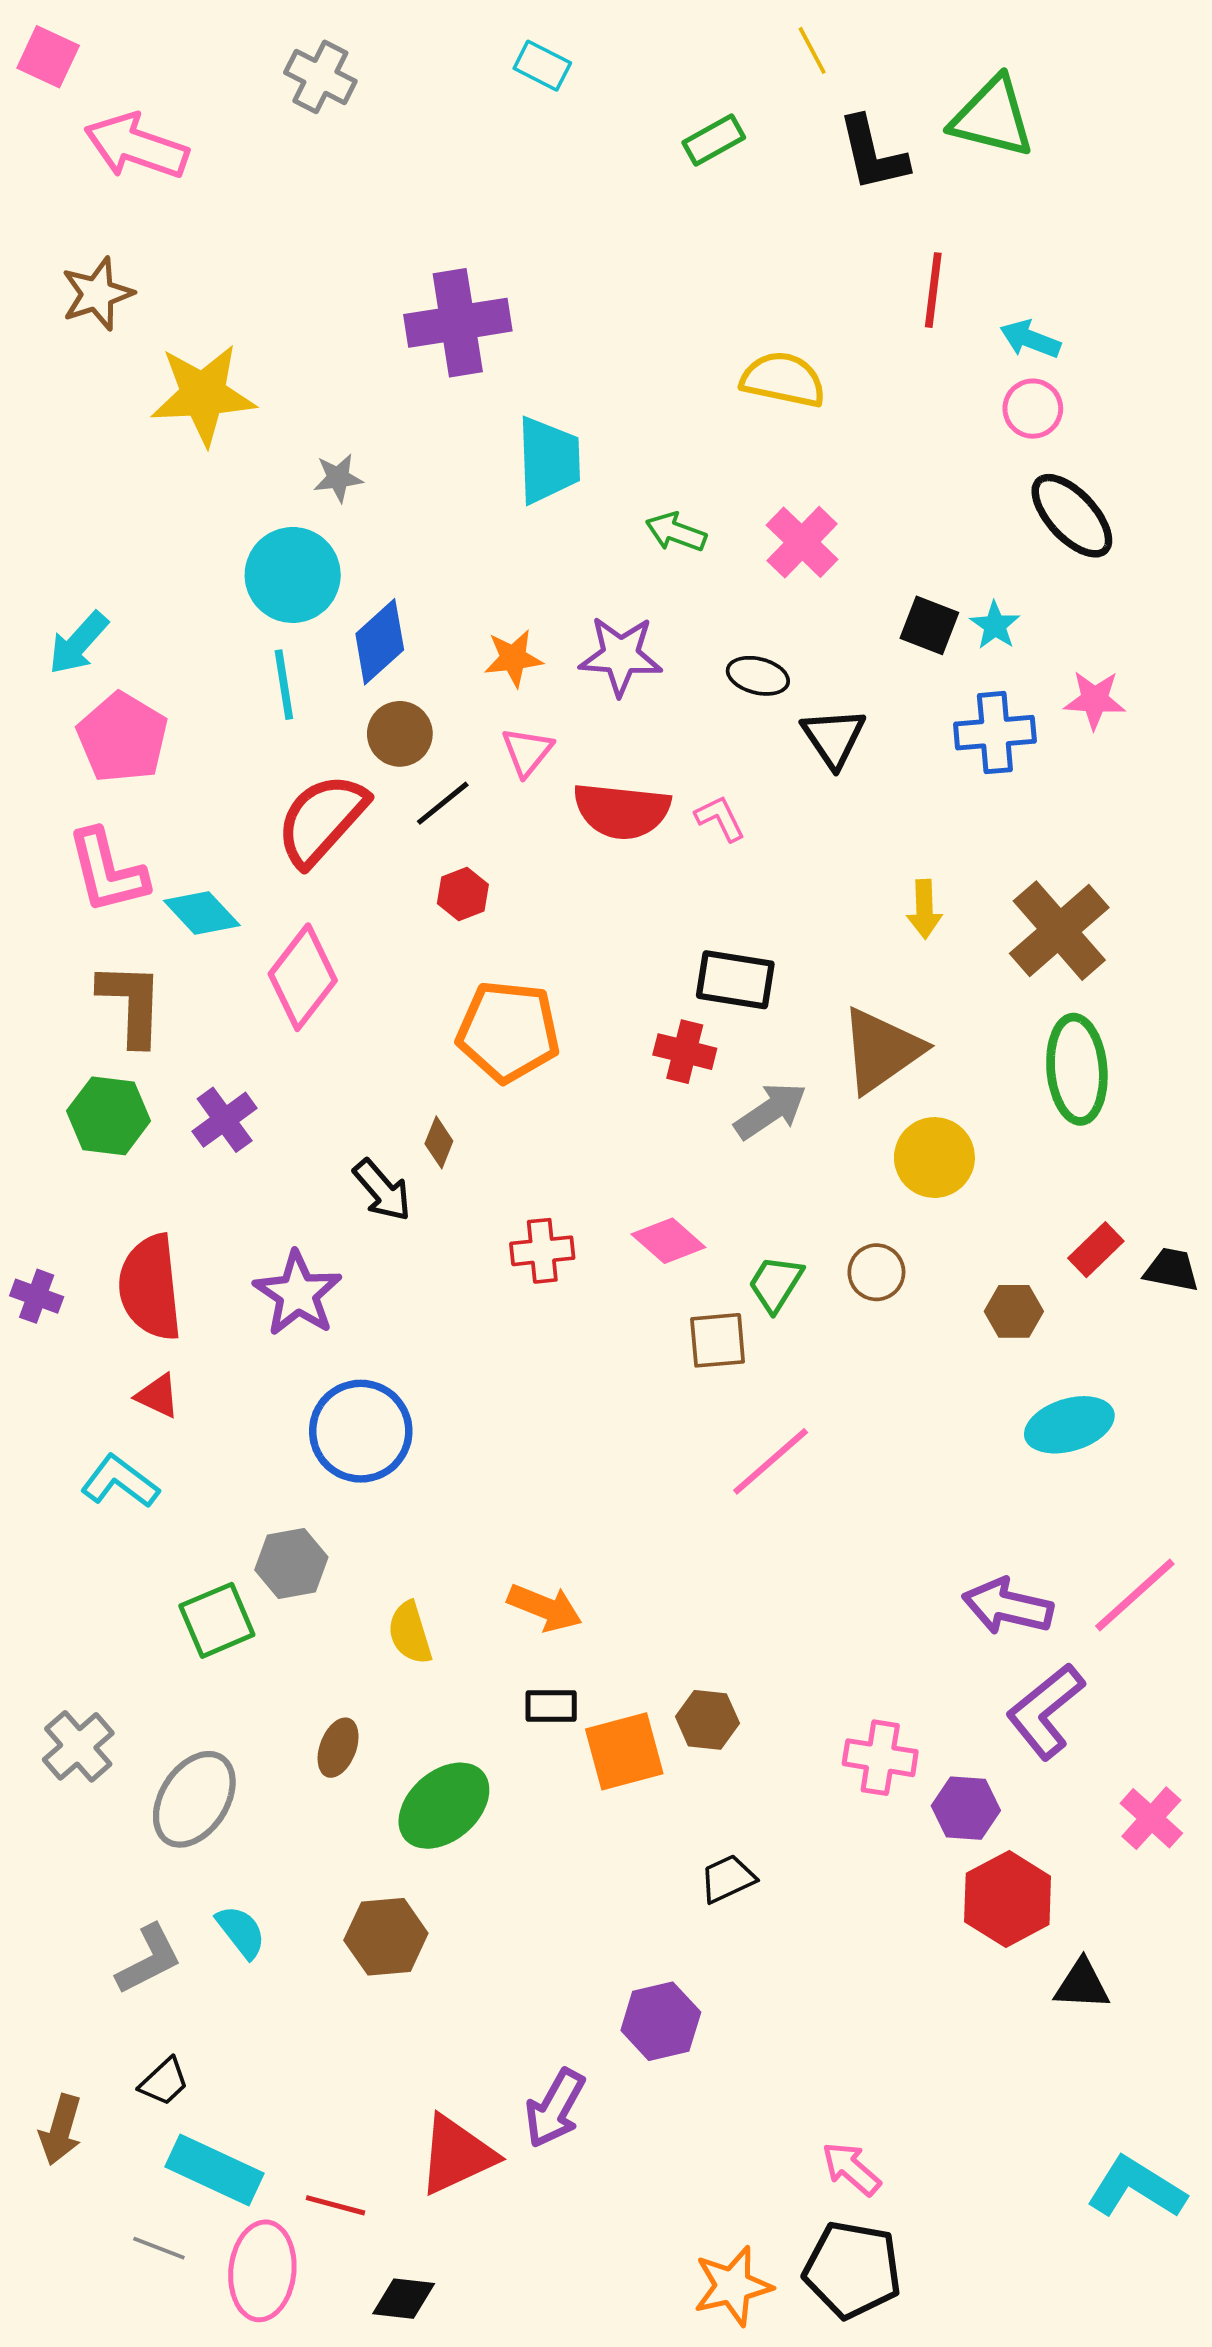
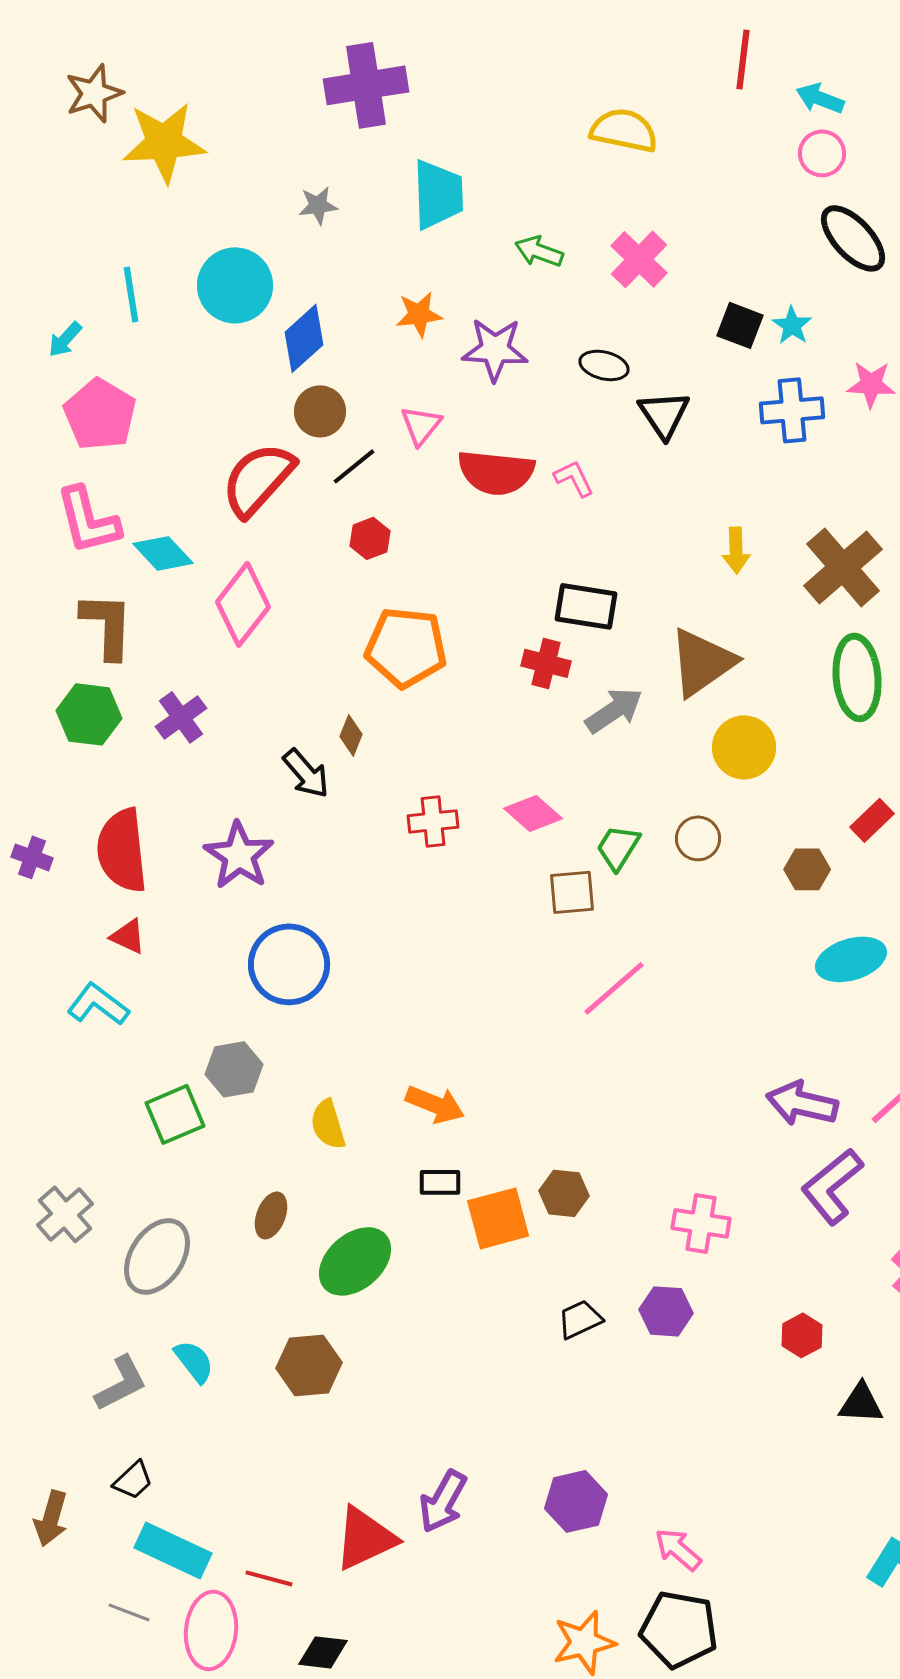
brown star: (97, 294) -> (94, 93), moved
gray star: (338, 478) -> (318, 205), moved
cyan arrow: (78, 643) -> (65, 339), size x0.7
orange star: (513, 658) -> (419, 314), moved
cyan line: (284, 685) -> (131, 294), moved
purple hexagon: (966, 1808) -> (666, 1311), moved
red hexagon: (1008, 1899) -> (802, 1335), size x0.6
purple hexagon: (661, 2021) -> (576, 1501), moved

